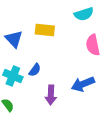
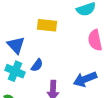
blue triangle: (14, 39) -> (16, 45), moved

